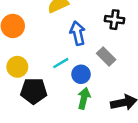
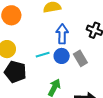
blue circle: (81, 74) -> (62, 56), moved

